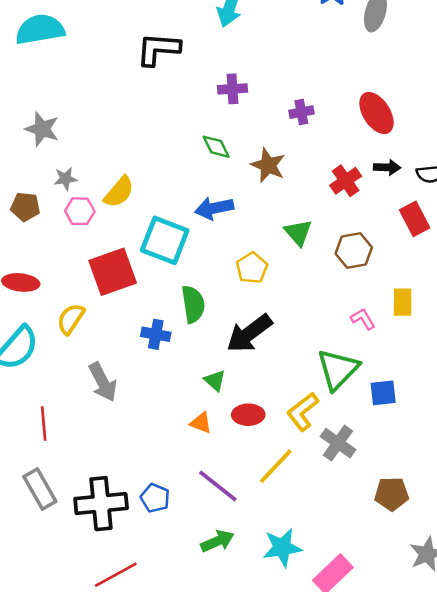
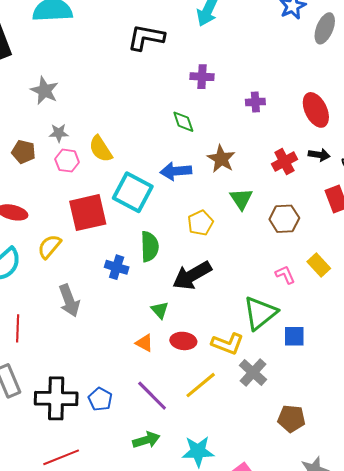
brown star: (268, 165) -> (221, 159), moved
yellow semicircle: (119, 192) -> (101, 149), turned 100
yellow rectangle: (403, 302) -> (319, 265), turned -50
yellow L-shape: (303, 412) -> (228, 344), turned -128

